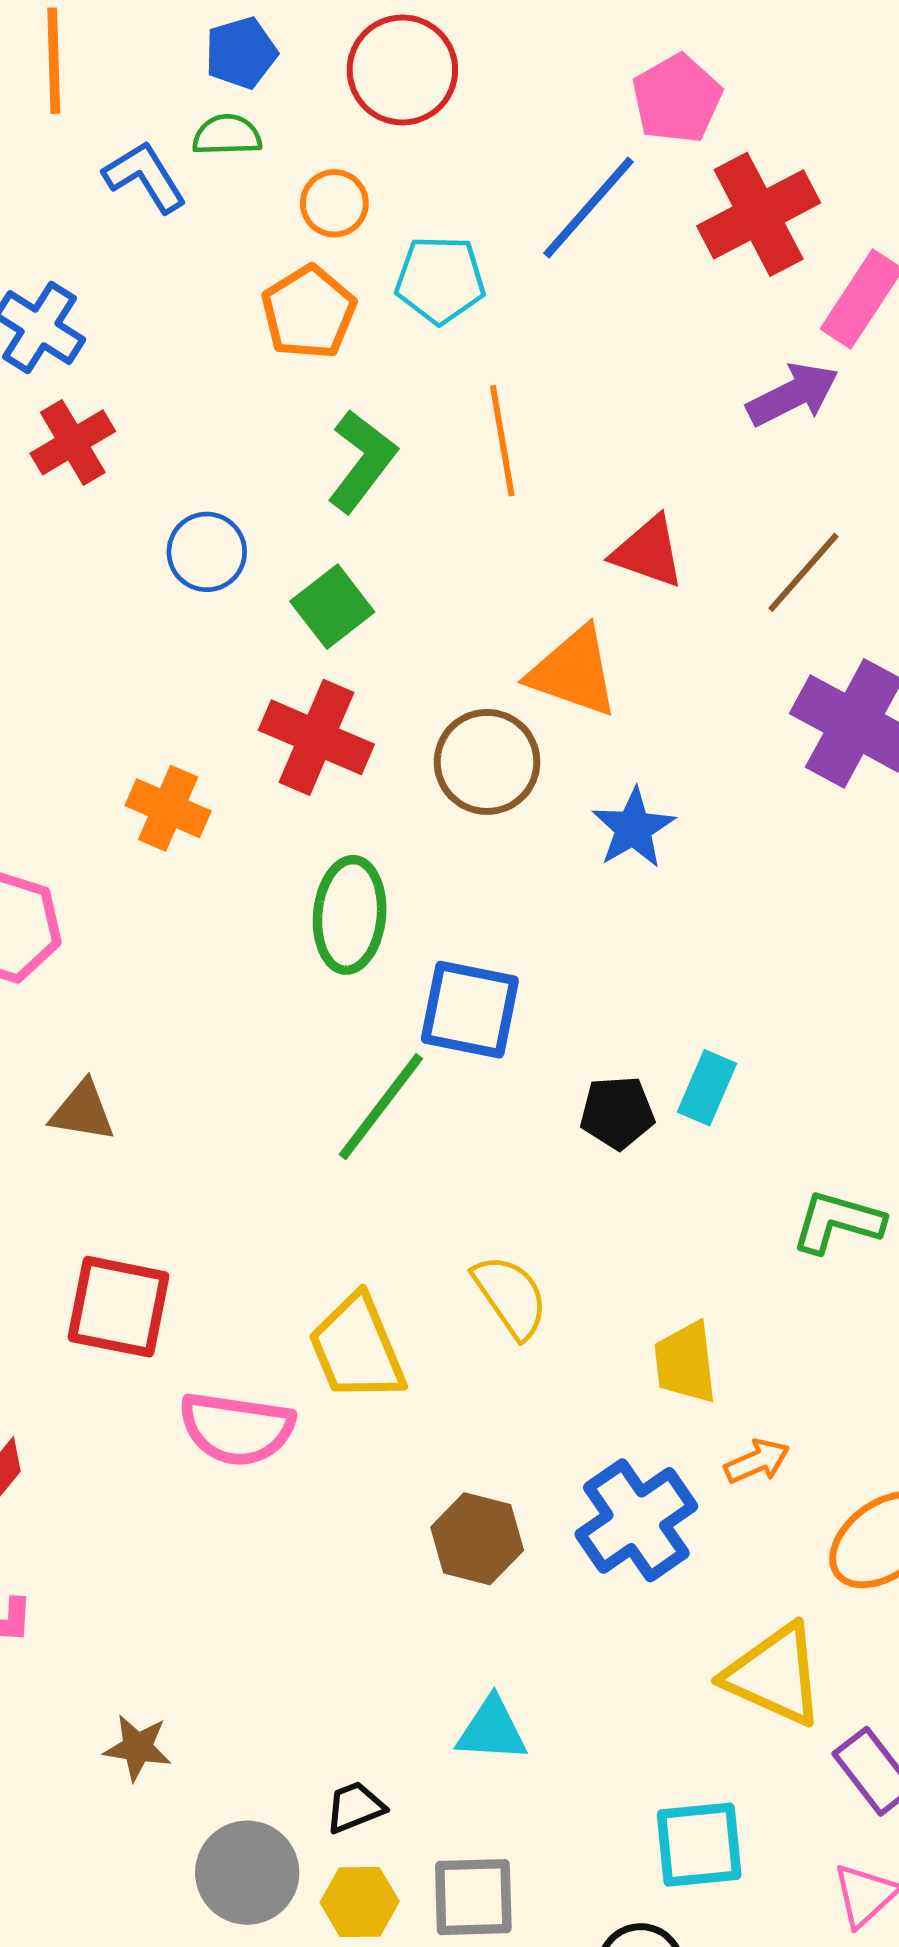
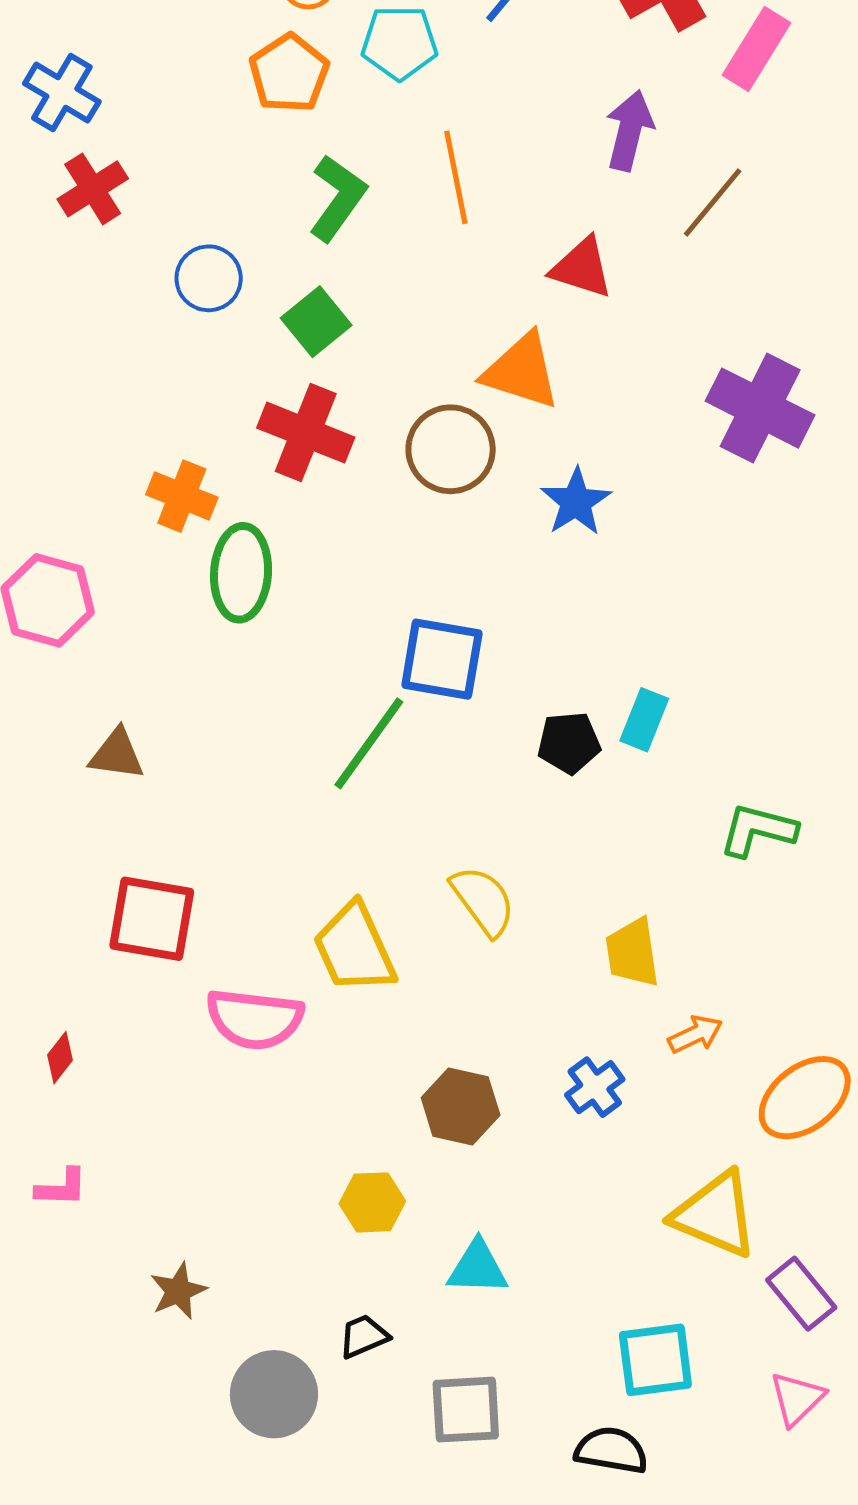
purple arrow: (793, 394) -> (629, 130), moved, turned -48
brown line: (803, 572) -> (713, 202), moved
green ellipse: (350, 915) -> (241, 573), moved
blue cross: (636, 1520) -> (595, 1087), size x0.6
brown star: (137, 1748) -> (178, 1291), turned -30
yellow hexagon: (360, 1902) -> (372, 1202), moved

